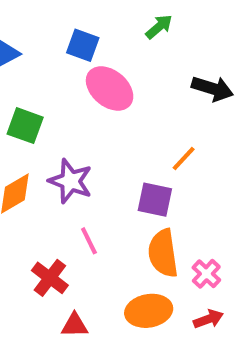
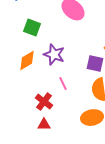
red triangle: (75, 325) -> (44, 125), moved

